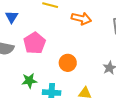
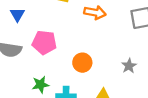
pink pentagon: (35, 43) -> (44, 42), turned -30

